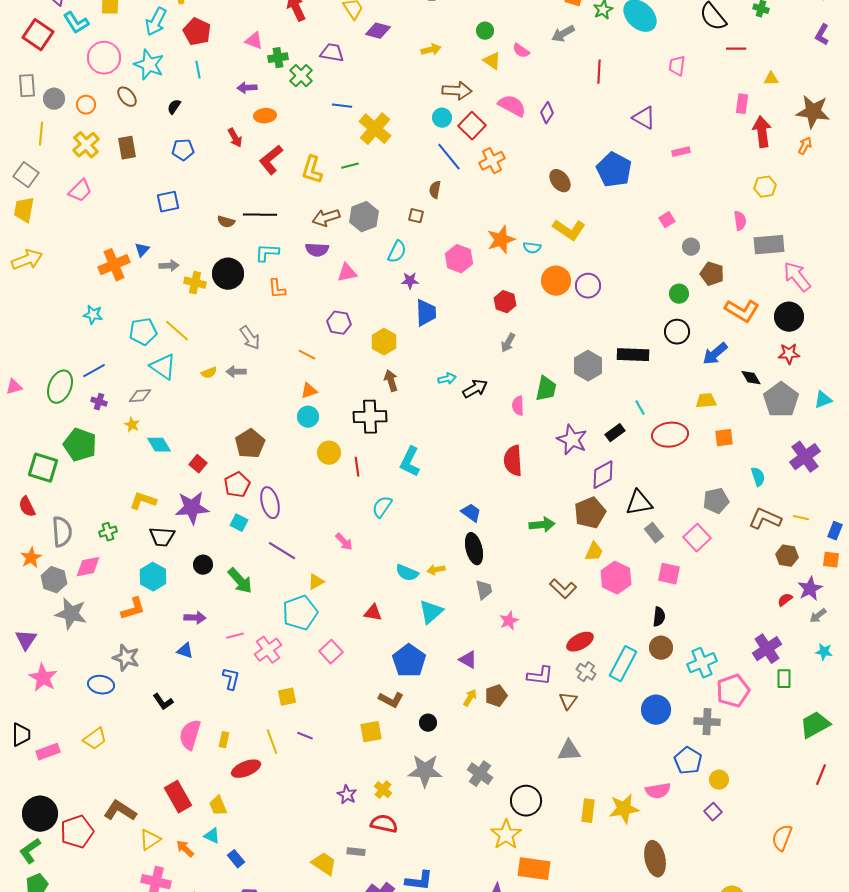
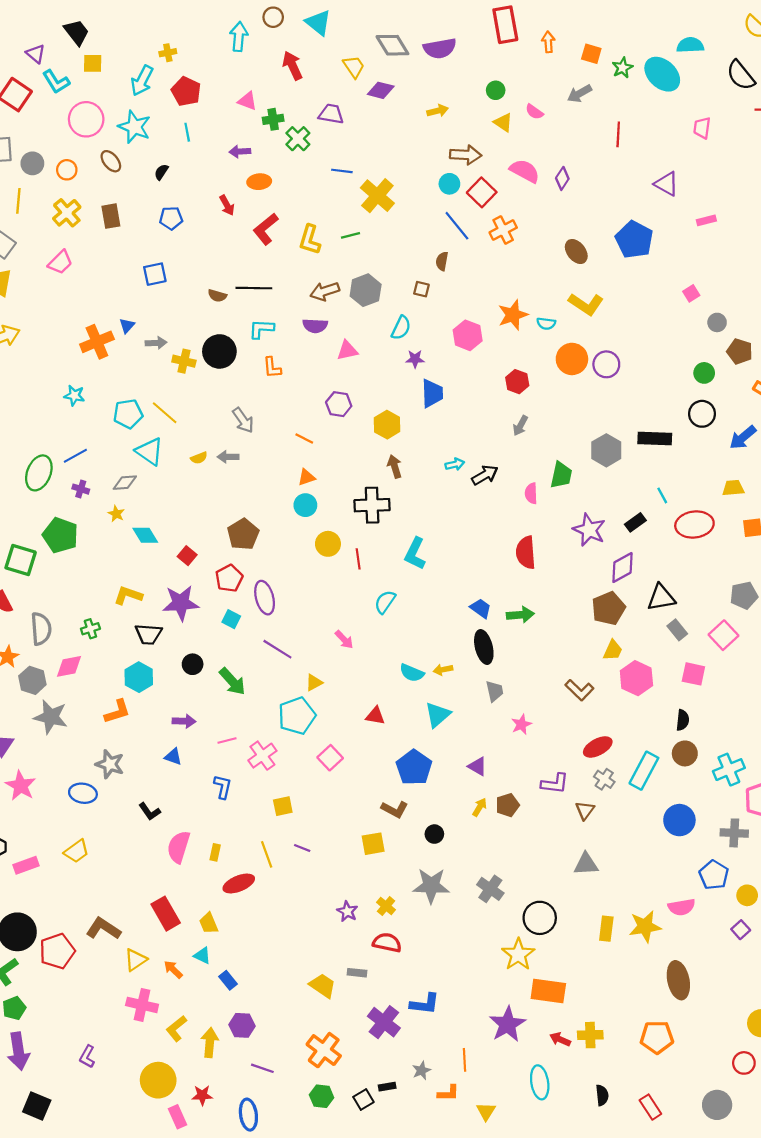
green arrow: (542, 525) -> (520, 615), moved

